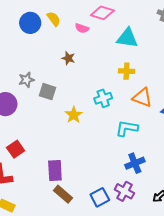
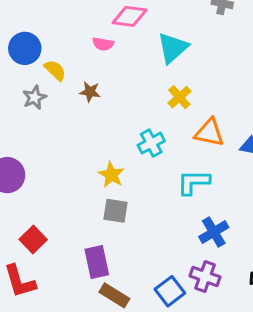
yellow semicircle: (54, 19) -> (55, 70), moved
cyan triangle: (127, 38) -> (173, 48), turned -40
yellow cross: (126, 71) -> (179, 97), turned -35
gray star: (26, 80) -> (35, 97), moved
gray square: (48, 92) -> (116, 211), moved

